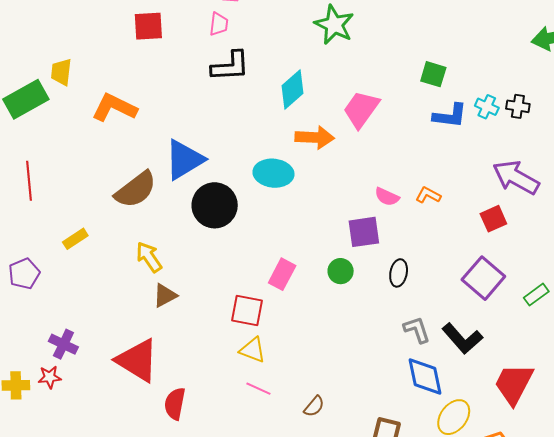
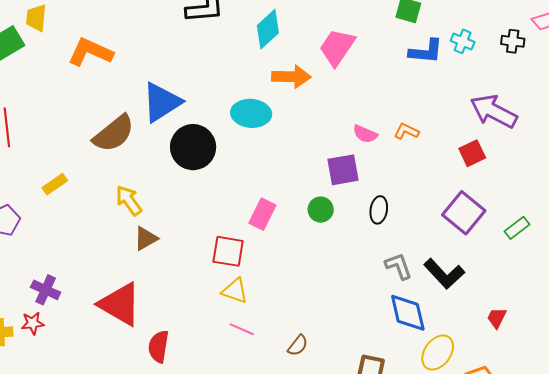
black cross: (518, 106) -> (513, 41), moved
red trapezoid: (514, 384) -> (497, 318), size x0.5

